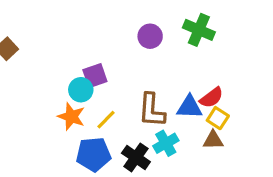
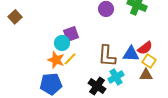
yellow line: (106, 120) -> (70, 59), moved
blue pentagon: (93, 154) -> (51, 84), moved

